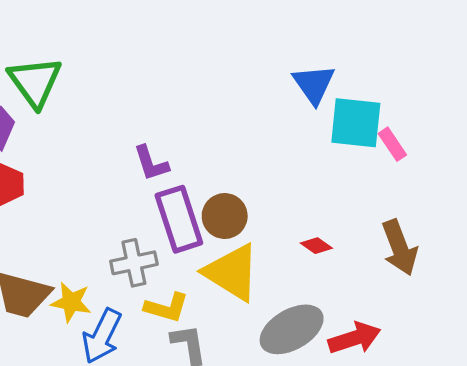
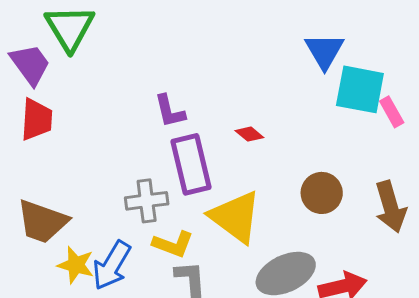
brown circle: (225, 216) -> (322, 193), moved
red diamond: (316, 246) -> (249, 134), moved
yellow star: (71, 302) -> (76, 265), moved

